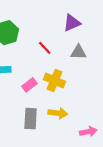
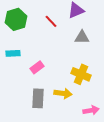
red line: (45, 48) -> (51, 21), moved
yellow cross: (55, 81) -> (81, 74), moved

